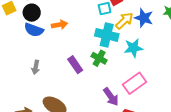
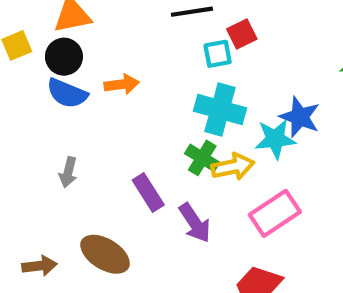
blue star: (144, 18) -> (300, 117), moved
yellow arrow: (124, 21) -> (233, 167), moved, turned 30
purple rectangle: (75, 65) -> (148, 193), moved
purple arrow: (111, 97) -> (195, 223), moved

